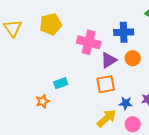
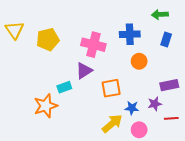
yellow pentagon: (51, 24) -> (48, 39), moved
purple triangle: (109, 60) -> (84, 71), moved
orange star: (43, 101) -> (46, 106), size x1.6

